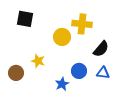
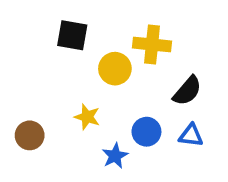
black square: (25, 19) -> (72, 35), moved
yellow star: (38, 61) -> (87, 117), moved

